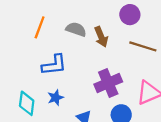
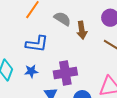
purple cross: (108, 83) -> (65, 73), moved

